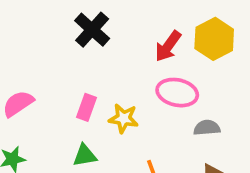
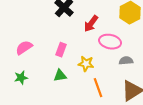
red arrow: (168, 46) -> (91, 24), moved
yellow star: (124, 118) -> (86, 64), moved

